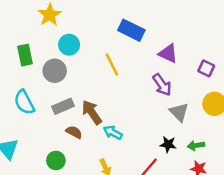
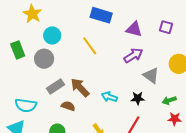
purple square: (206, 68) -> (166, 27), moved
purple arrow: (162, 85) -> (133, 55), turned -78
cyan semicircle: (24, 102) -> (26, 105), moved, turned -45
cyan arrow: (113, 132) -> (109, 97), moved
black star: (168, 144) -> (138, 98), moved

